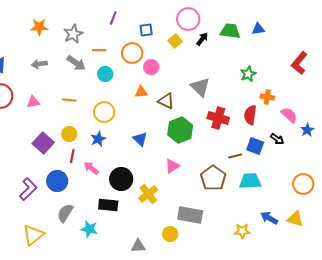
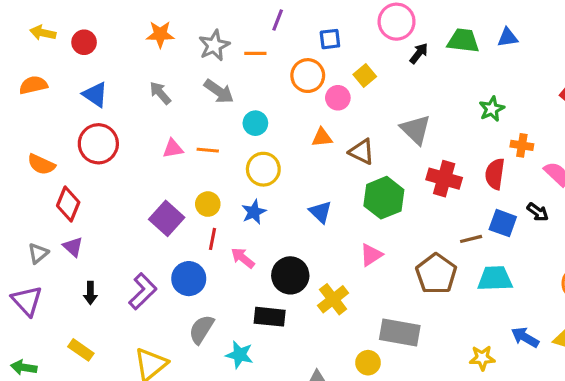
yellow square: (175, 41) -> (365, 76), moved
orange line: (99, 50) -> (255, 53), moved
gray arrow: (39, 64) -> (160, 93), turned 56
cyan circle: (105, 74) -> (255, 123), moved
pink triangle: (33, 102) -> (173, 149), moved

